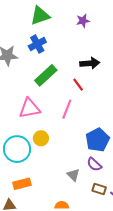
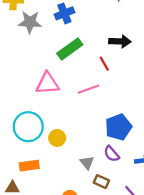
pink line: (67, 109) -> (89, 89), turned 42
yellow circle: (41, 138) -> (57, 138), moved
brown rectangle: (99, 189) -> (101, 182), moved

